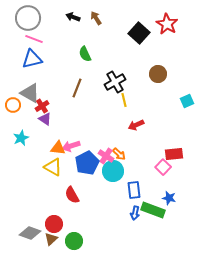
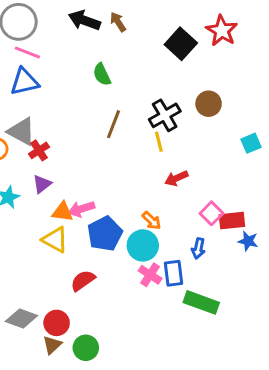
black arrow: (73, 17) -> (84, 20), size x1.5
black cross: (115, 82) -> (165, 115), moved
brown line: (77, 88) -> (114, 124), moved
purple triangle: (45, 119) -> (42, 184), moved, turned 48
pink cross: (106, 156) -> (150, 275), moved
pink square: (163, 167) -> (211, 213), moved
red semicircle: (72, 195) -> (83, 281), turned 84
blue star: (169, 198) -> (248, 241), moved
blue arrow: (135, 213) -> (198, 248), moved
gray diamond: (30, 233) -> (21, 319), moved

